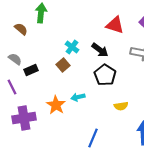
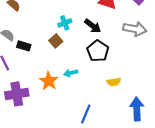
cyan cross: (72, 47) -> (65, 23), turned 32
black rectangle: (31, 70) -> (24, 46), turned 40

